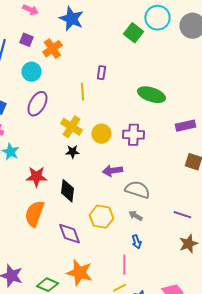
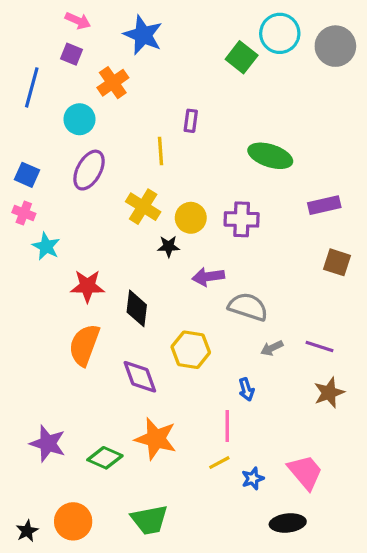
purple square: (26, 40) -> (72, 54), moved
black star: (72, 152) -> (168, 246), moved
gray arrow: (135, 216) -> (272, 348), moved, turned -56

